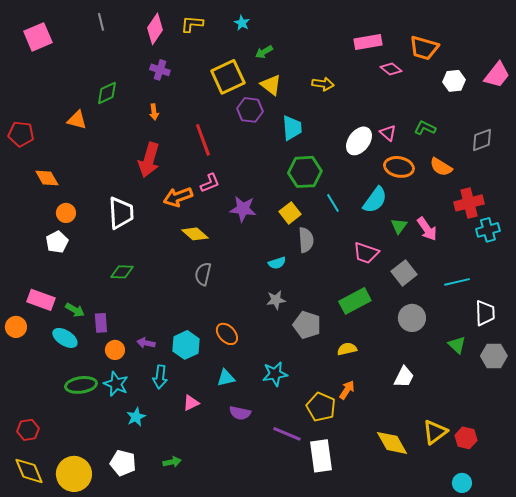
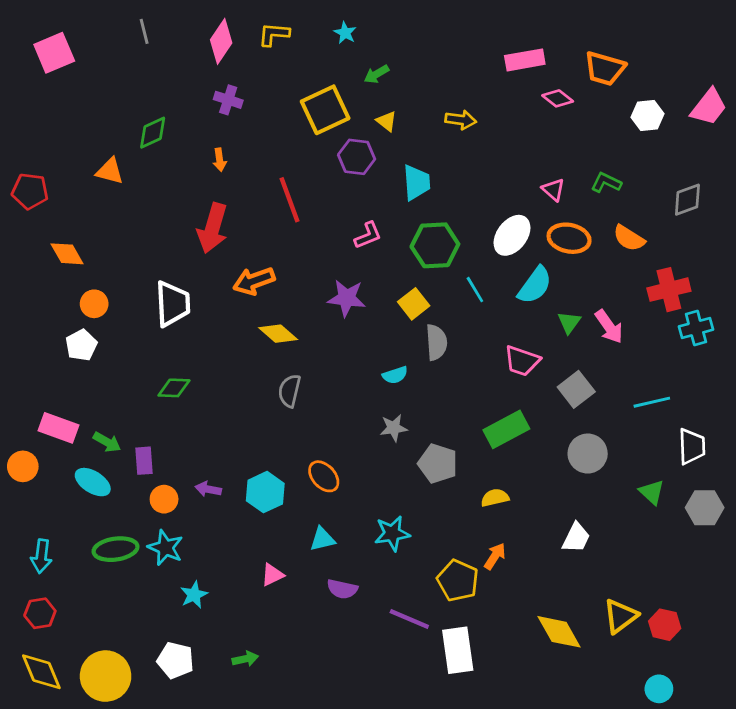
yellow triangle: (271, 85) -> (386, 121), size x0.7
white ellipse: (359, 141) -> (512, 235), moved
pink L-shape: (210, 183) -> (368, 235), moved
cyan arrow: (160, 377) -> (41, 556), moved

